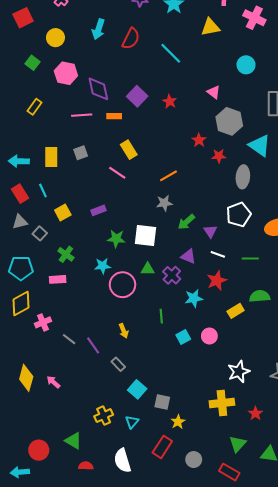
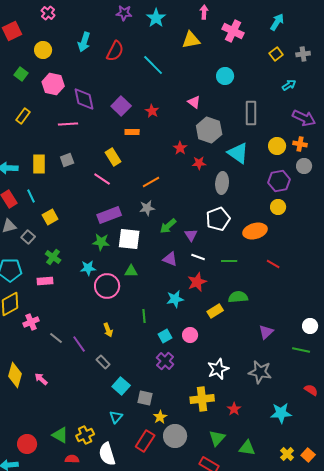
orange rectangle: (114, 116) -> (132, 132), moved
purple rectangle: (98, 210) -> (109, 215), moved, size x1.6
purple cross: (172, 275) -> (165, 361), moved
yellow cross: (104, 416) -> (85, 435), moved
gray circle: (194, 460) -> (175, 436), moved, size x1.5

